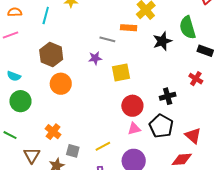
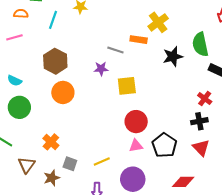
black cross: (168, 96) -> (199, 121), moved
red triangle: (193, 136) -> (201, 148), moved

